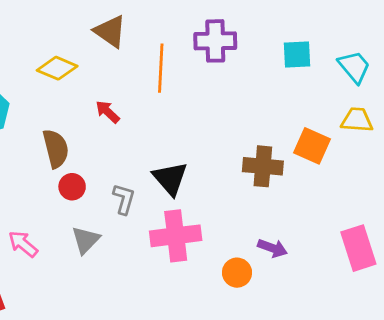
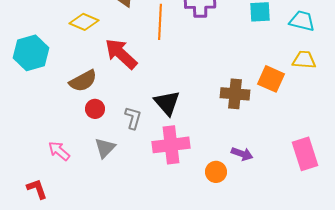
cyan trapezoid: (354, 67) -> (302, 21), turned -36
red arrow: (108, 112) -> (121, 54), size x1.8
brown semicircle: (56, 149) -> (83, 81), turned 76

